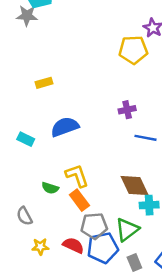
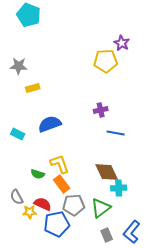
gray star: (27, 16) -> (19, 66), moved
red semicircle: (73, 245) -> (43, 204), moved
yellow star: (40, 247) -> (30, 212), moved
blue pentagon: (103, 248) -> (57, 224), moved

